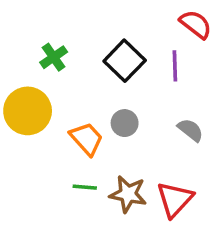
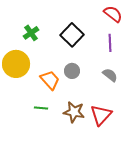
purple line: (175, 66) -> (110, 43), moved
green line: (85, 187) -> (41, 108), moved

